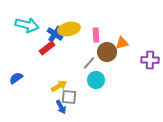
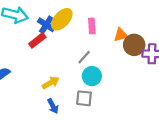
yellow ellipse: (69, 29) -> (62, 19), turned -35
brown circle: (107, 52) -> (134, 45), moved
gray square: (69, 97) -> (84, 98), moved

